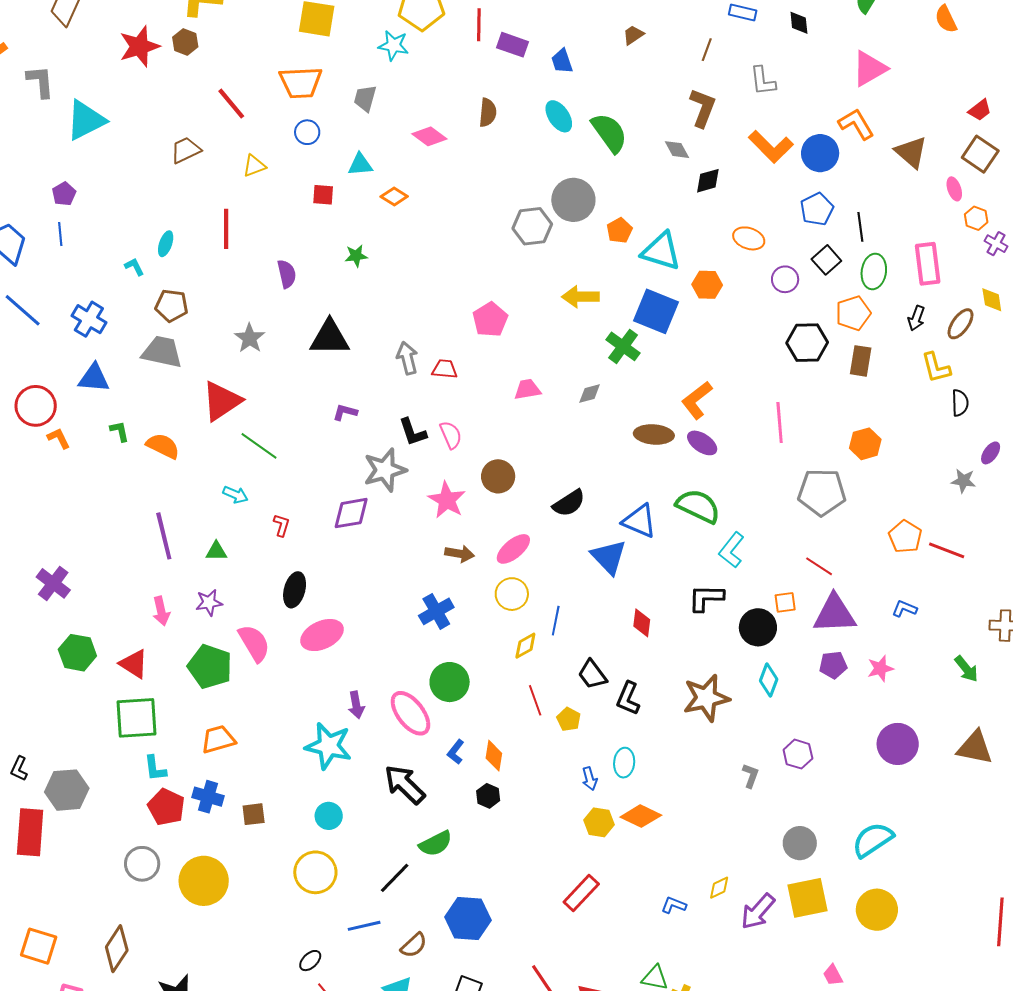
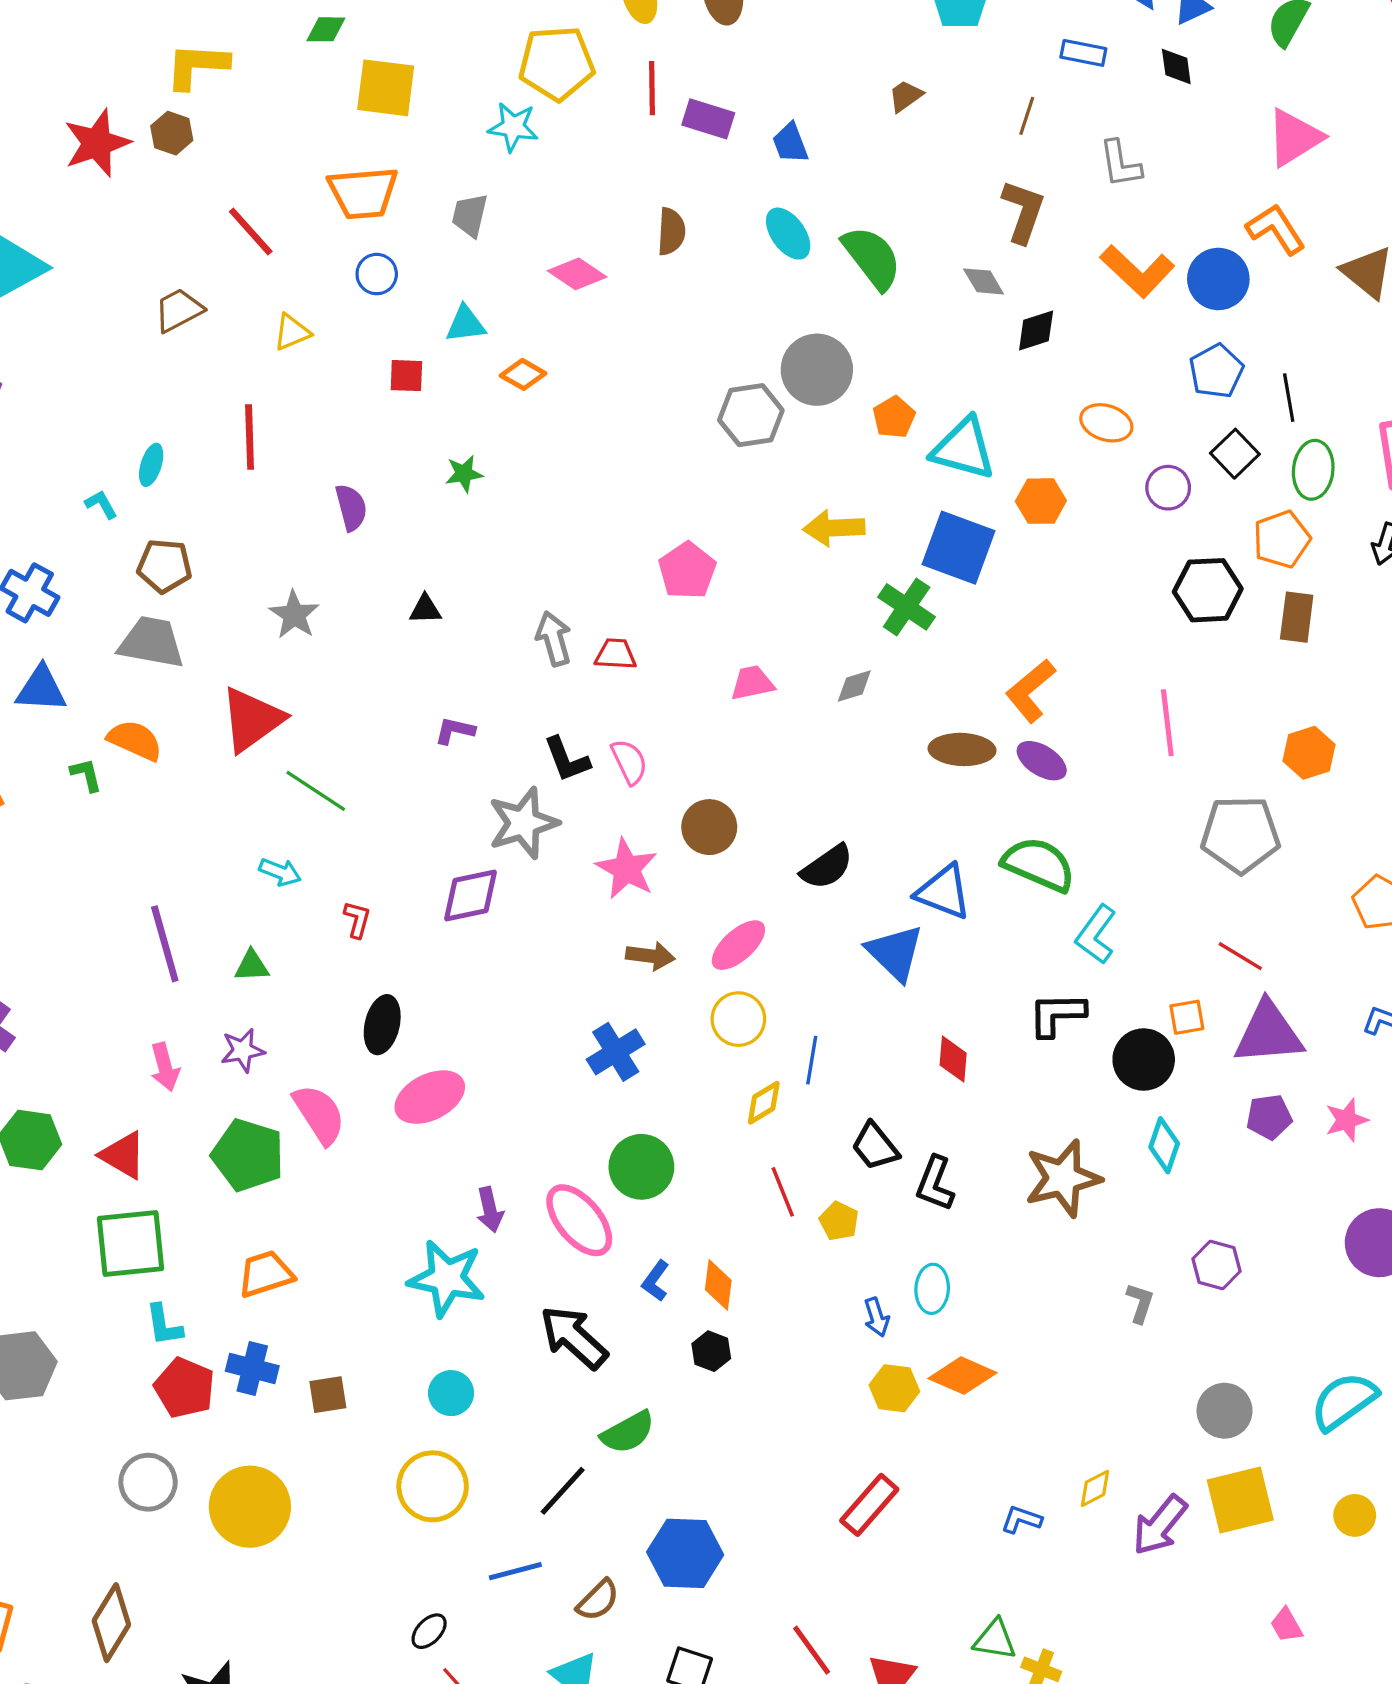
black triangle: (330, 338) -> (425, 609), size x0.5
orange semicircle: (163, 446) -> (135, 740), moved
yellow circle: (877, 910) -> (1355, 1515), size x0.6

